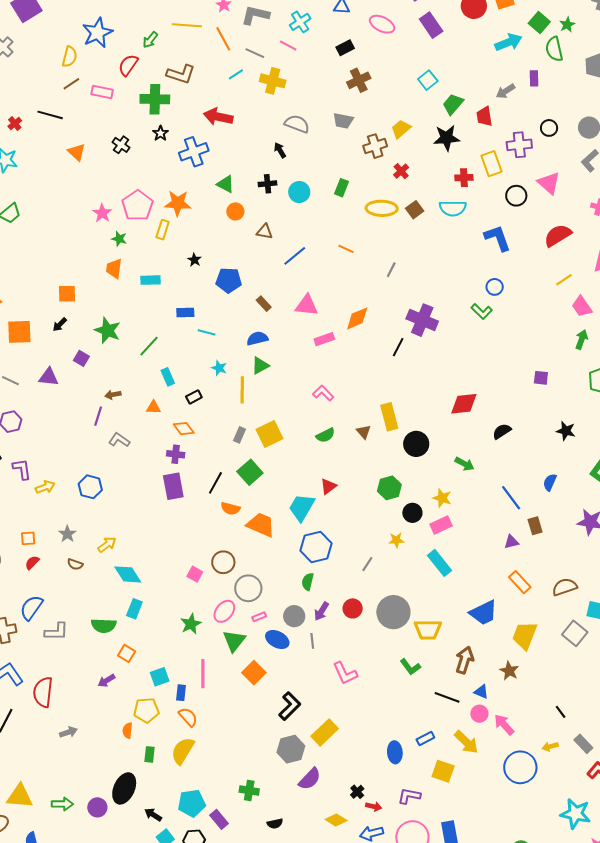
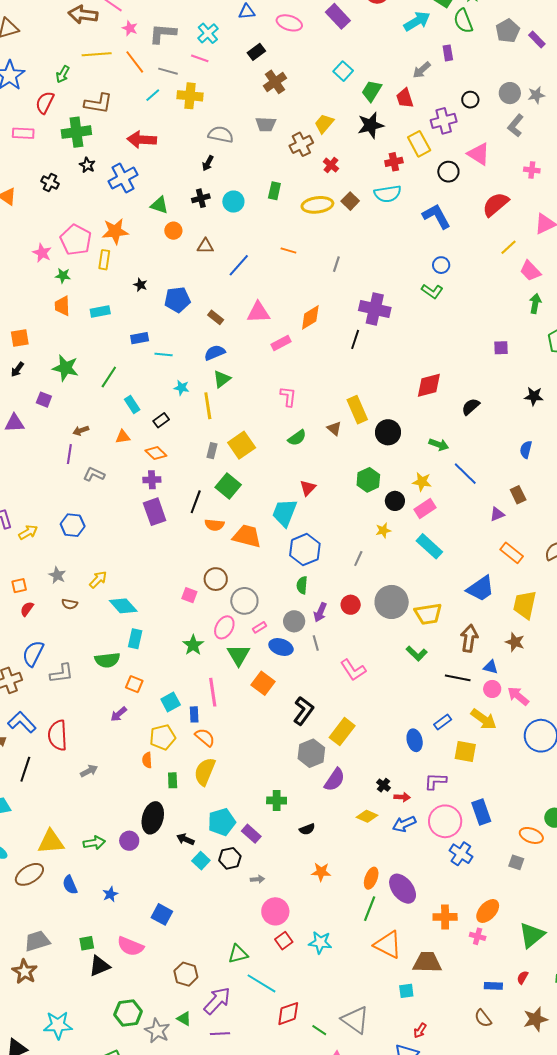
black arrow: (280, 150) -> (208, 163), turned -112
pink L-shape: (323, 393) -> (288, 397), turned 60
blue line: (511, 498) -> (465, 474), moved

